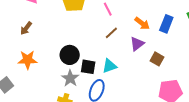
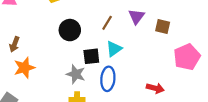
brown arrow: (26, 28) -> (14, 44), moved
brown line: (111, 33) -> (107, 23), moved
black circle: (70, 55) -> (70, 30), moved

